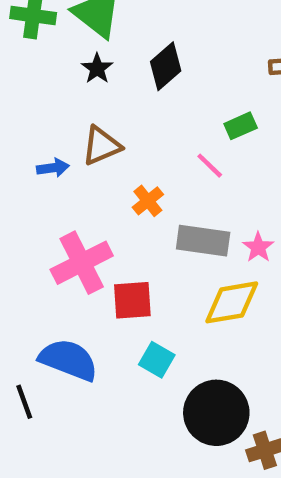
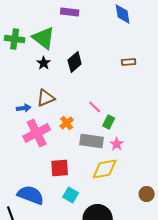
green rectangle: (241, 126) -> (109, 122), moved, turned -40
pink cross: (82, 263) -> (37, 133), moved

